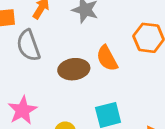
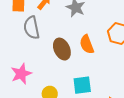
brown ellipse: (74, 69) -> (62, 49), turned 65

